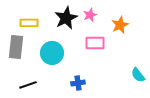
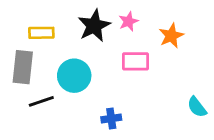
black line: (28, 85) -> (41, 101), moved

